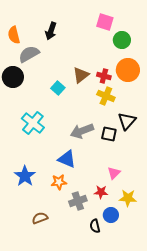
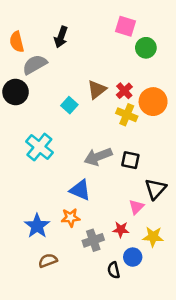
orange circle: (128, 70) -> (153, 102), moved
red cross: (104, 76) -> (124, 91), turned 32
black triangle: (127, 121) -> (155, 189), moved
blue star: (25, 176) -> (37, 226), moved

